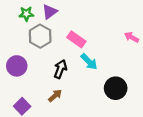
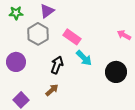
green star: (26, 14) -> (16, 13), moved
black circle: (116, 88) -> (116, 72), moved

